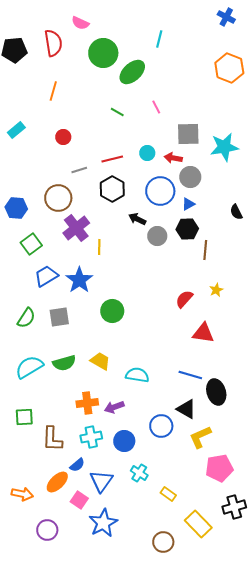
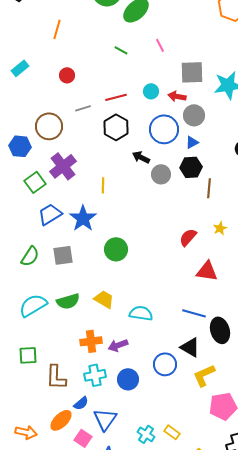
brown circle: (58, 198) -> (49, 126), moved
purple cross: (76, 228) -> (63, 166), moved
cyan cross: (139, 473) -> (146, 434), moved

